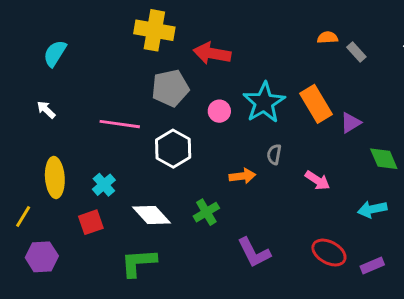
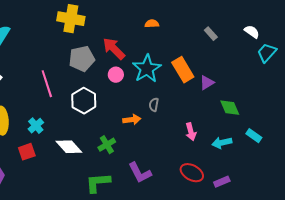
orange semicircle: (328, 38) -> (152, 24), moved
red arrow: (212, 53) -> (114, 49), moved, turned 35
pink line: (120, 124) -> (47, 84), turned 64
pink arrow: (317, 180) -> (191, 132), moved, turned 42
green L-shape: (139, 263) -> (98, 183), moved

